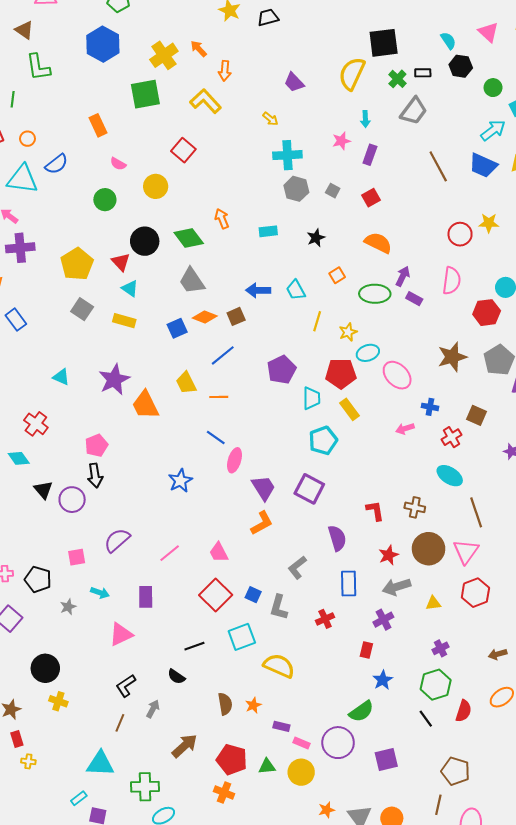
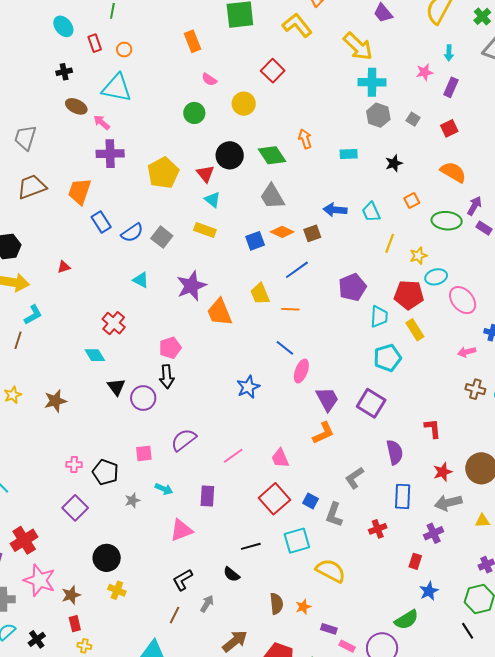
yellow arrow: (270, 119) -> (358, 46), size x2.0
blue semicircle: (57, 164) -> (132, 233), moved
gray square: (82, 309) -> (162, 237), moved
brown cross: (415, 507) -> (475, 389), moved

